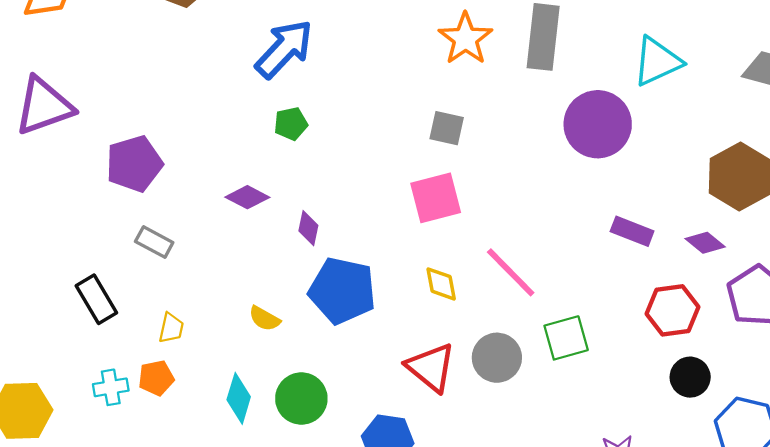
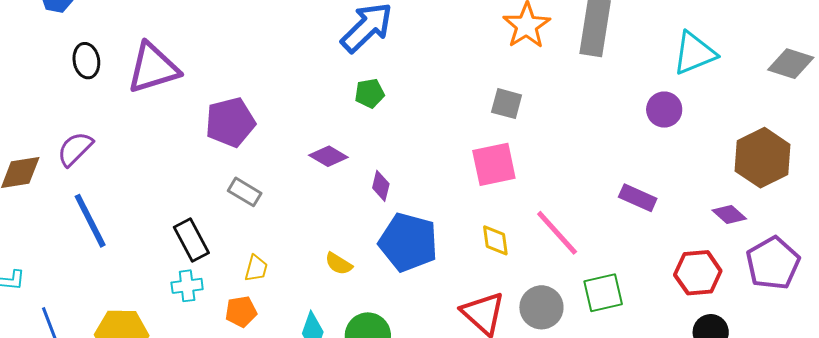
purple circle: (598, 124) -> (664, 110), moved, size x0.6
purple rectangle: (632, 231) -> (638, 198), moved
cyan cross: (111, 387) -> (187, 286), moved

